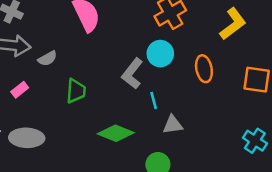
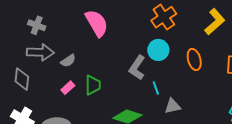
pink rectangle: (20, 90) -> (68, 88), moved

